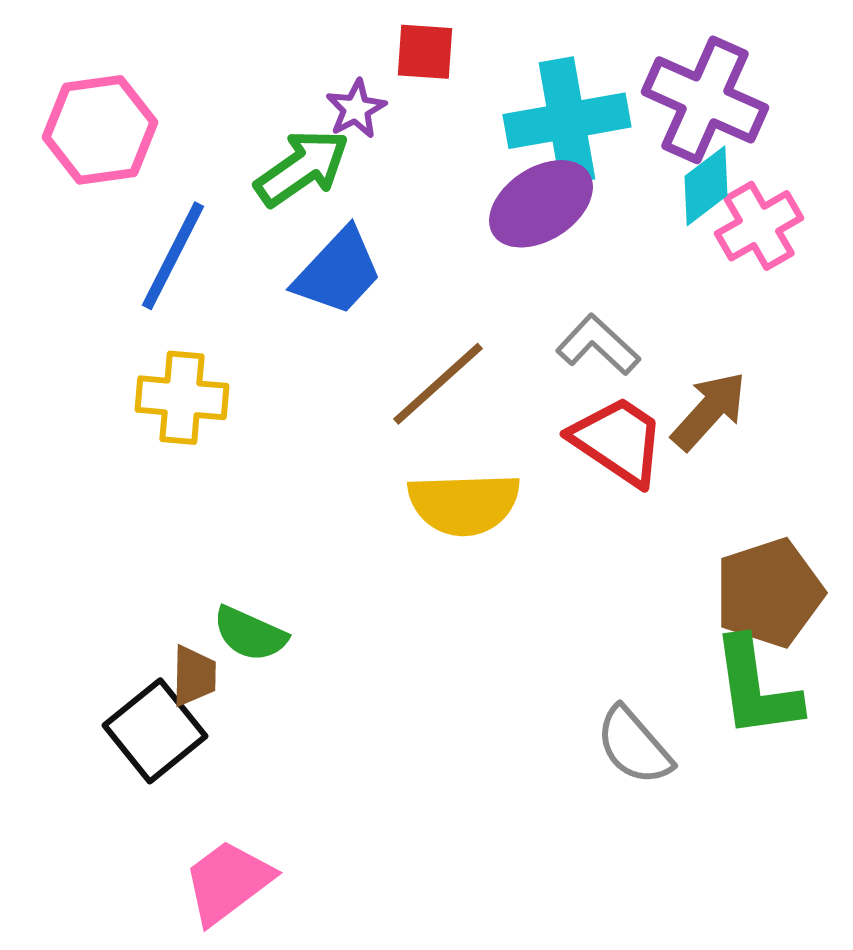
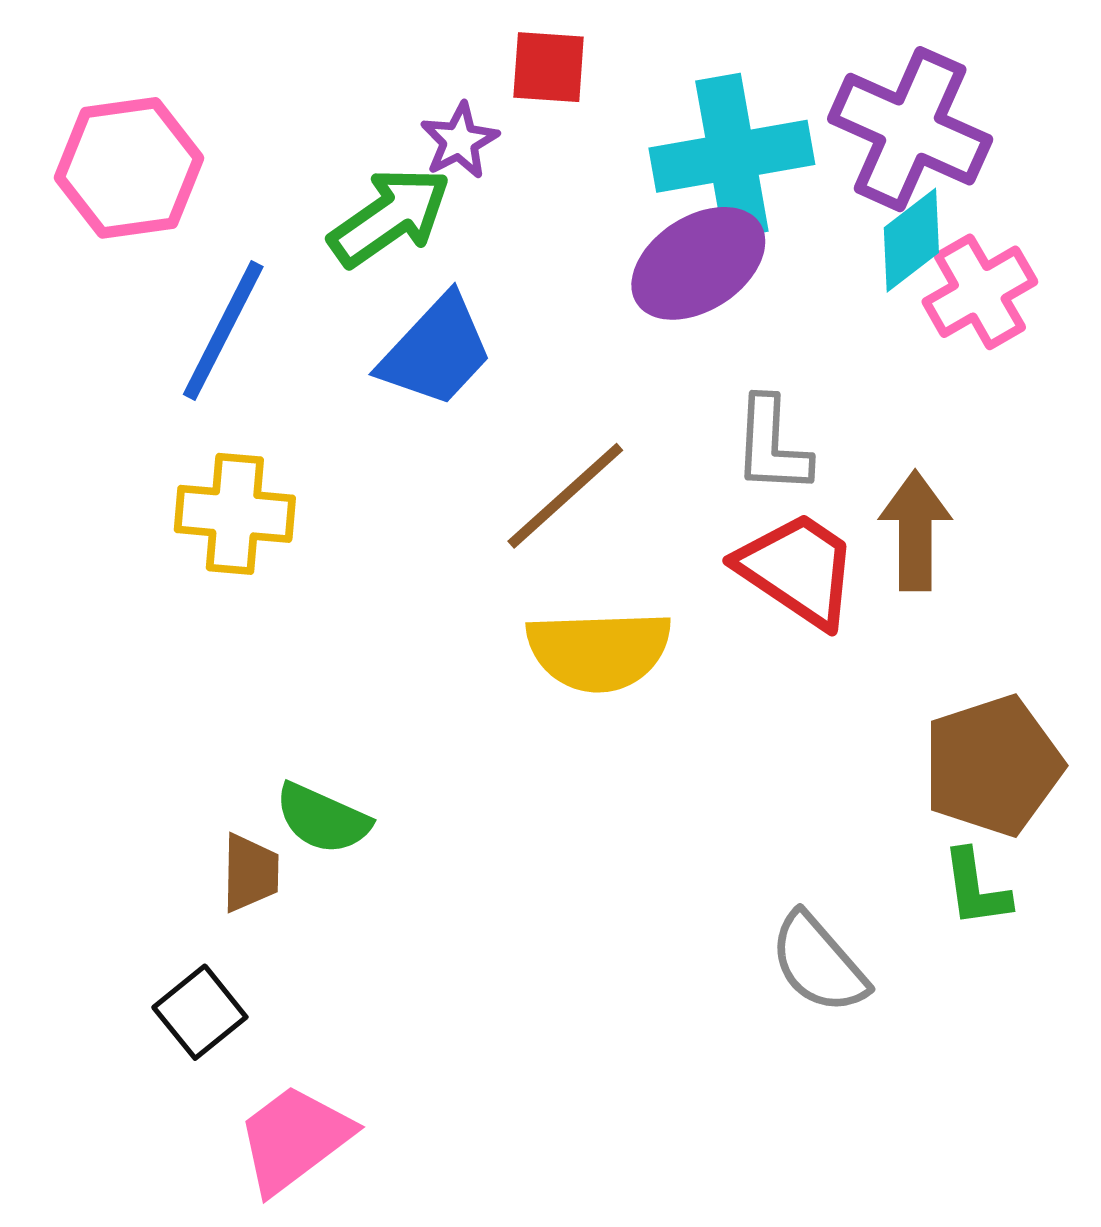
gray L-shape: (598, 345) -> (772, 445), turned -130
brown arrow: (709, 411) -> (915, 531), turned -42
green L-shape: (756, 688) -> (976, 888), size x0.6
black square: (155, 731) -> (200, 1012), moved, size x0.7

